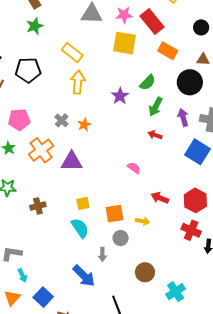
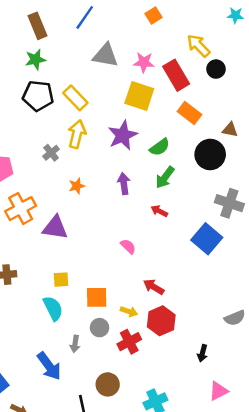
black circle: (201, 27) -> (216, 69), moved
black pentagon: (28, 70) -> (38, 96), moved
purple star: (120, 96) -> (123, 135), moved, size x1.4
purple arrow: (183, 117) -> (124, 184), moved
gray cross: (62, 120) -> (51, 153), moved
red hexagon: (195, 200) -> (161, 321), moved
red cross: (191, 230) -> (129, 342), moved, turned 30
brown circle: (145, 272) -> (108, 384), moved

